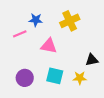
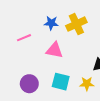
blue star: (36, 20) -> (51, 23), moved

